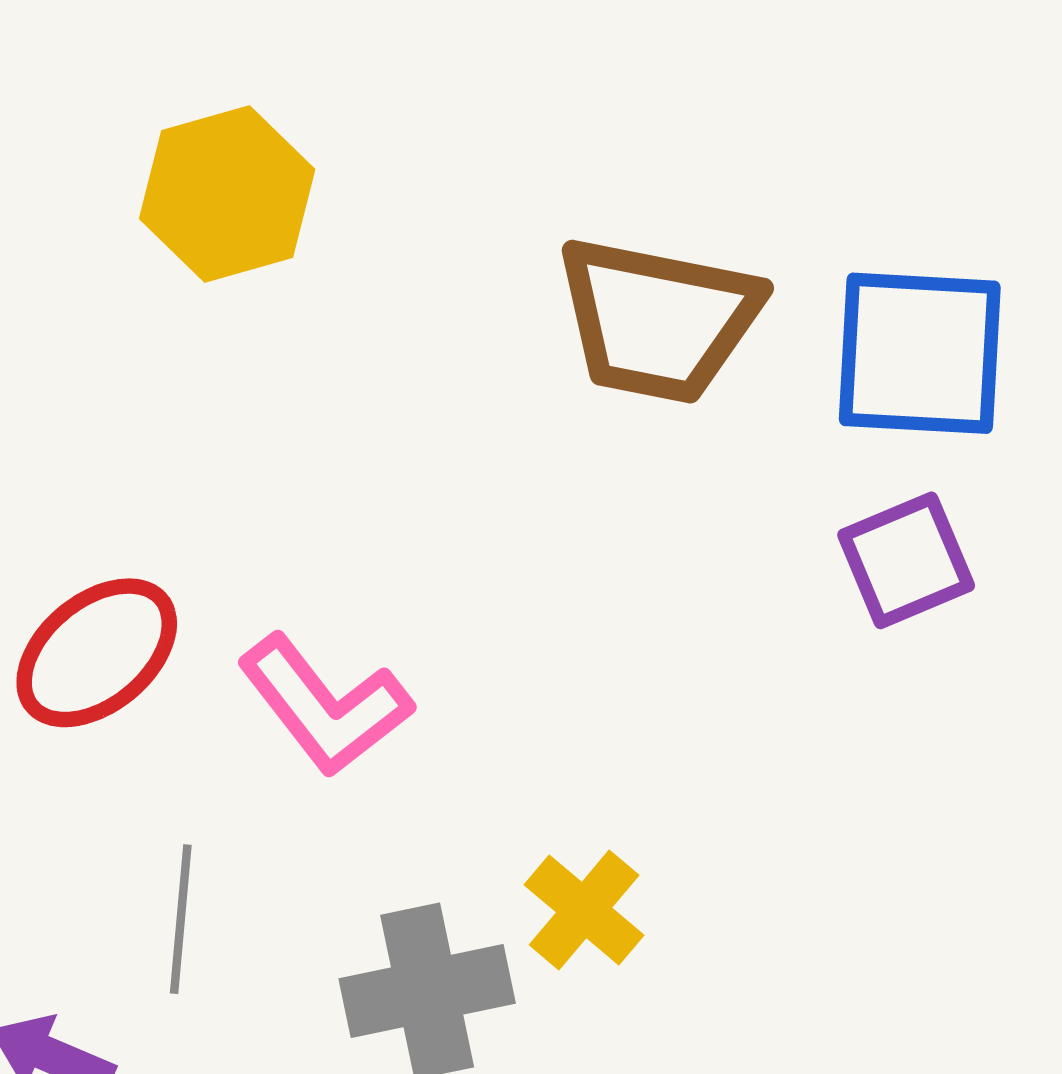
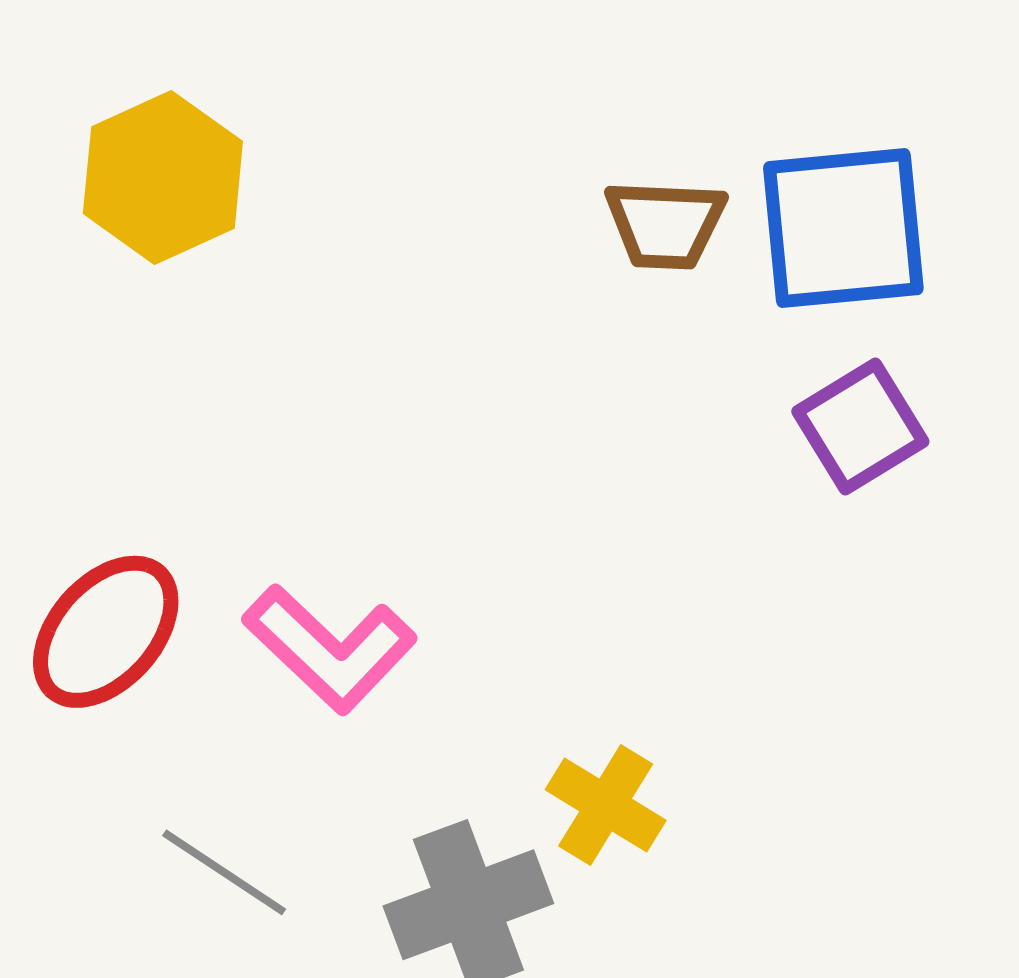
brown trapezoid: (658, 320) -> (665, 224), moved, size x0.6
gray line: (181, 919) -> (224, 872), turned -53

